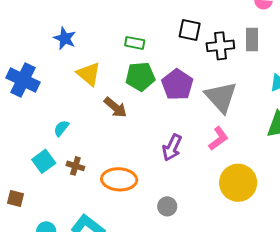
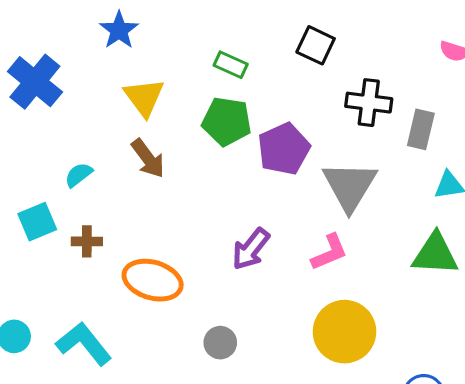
black square: (190, 30) -> (316, 45), moved
gray rectangle: (252, 39) -> (421, 129), moved
brown arrow: (115, 107) -> (148, 158), moved
brown cross: (75, 166) -> (87, 241), turned -30

